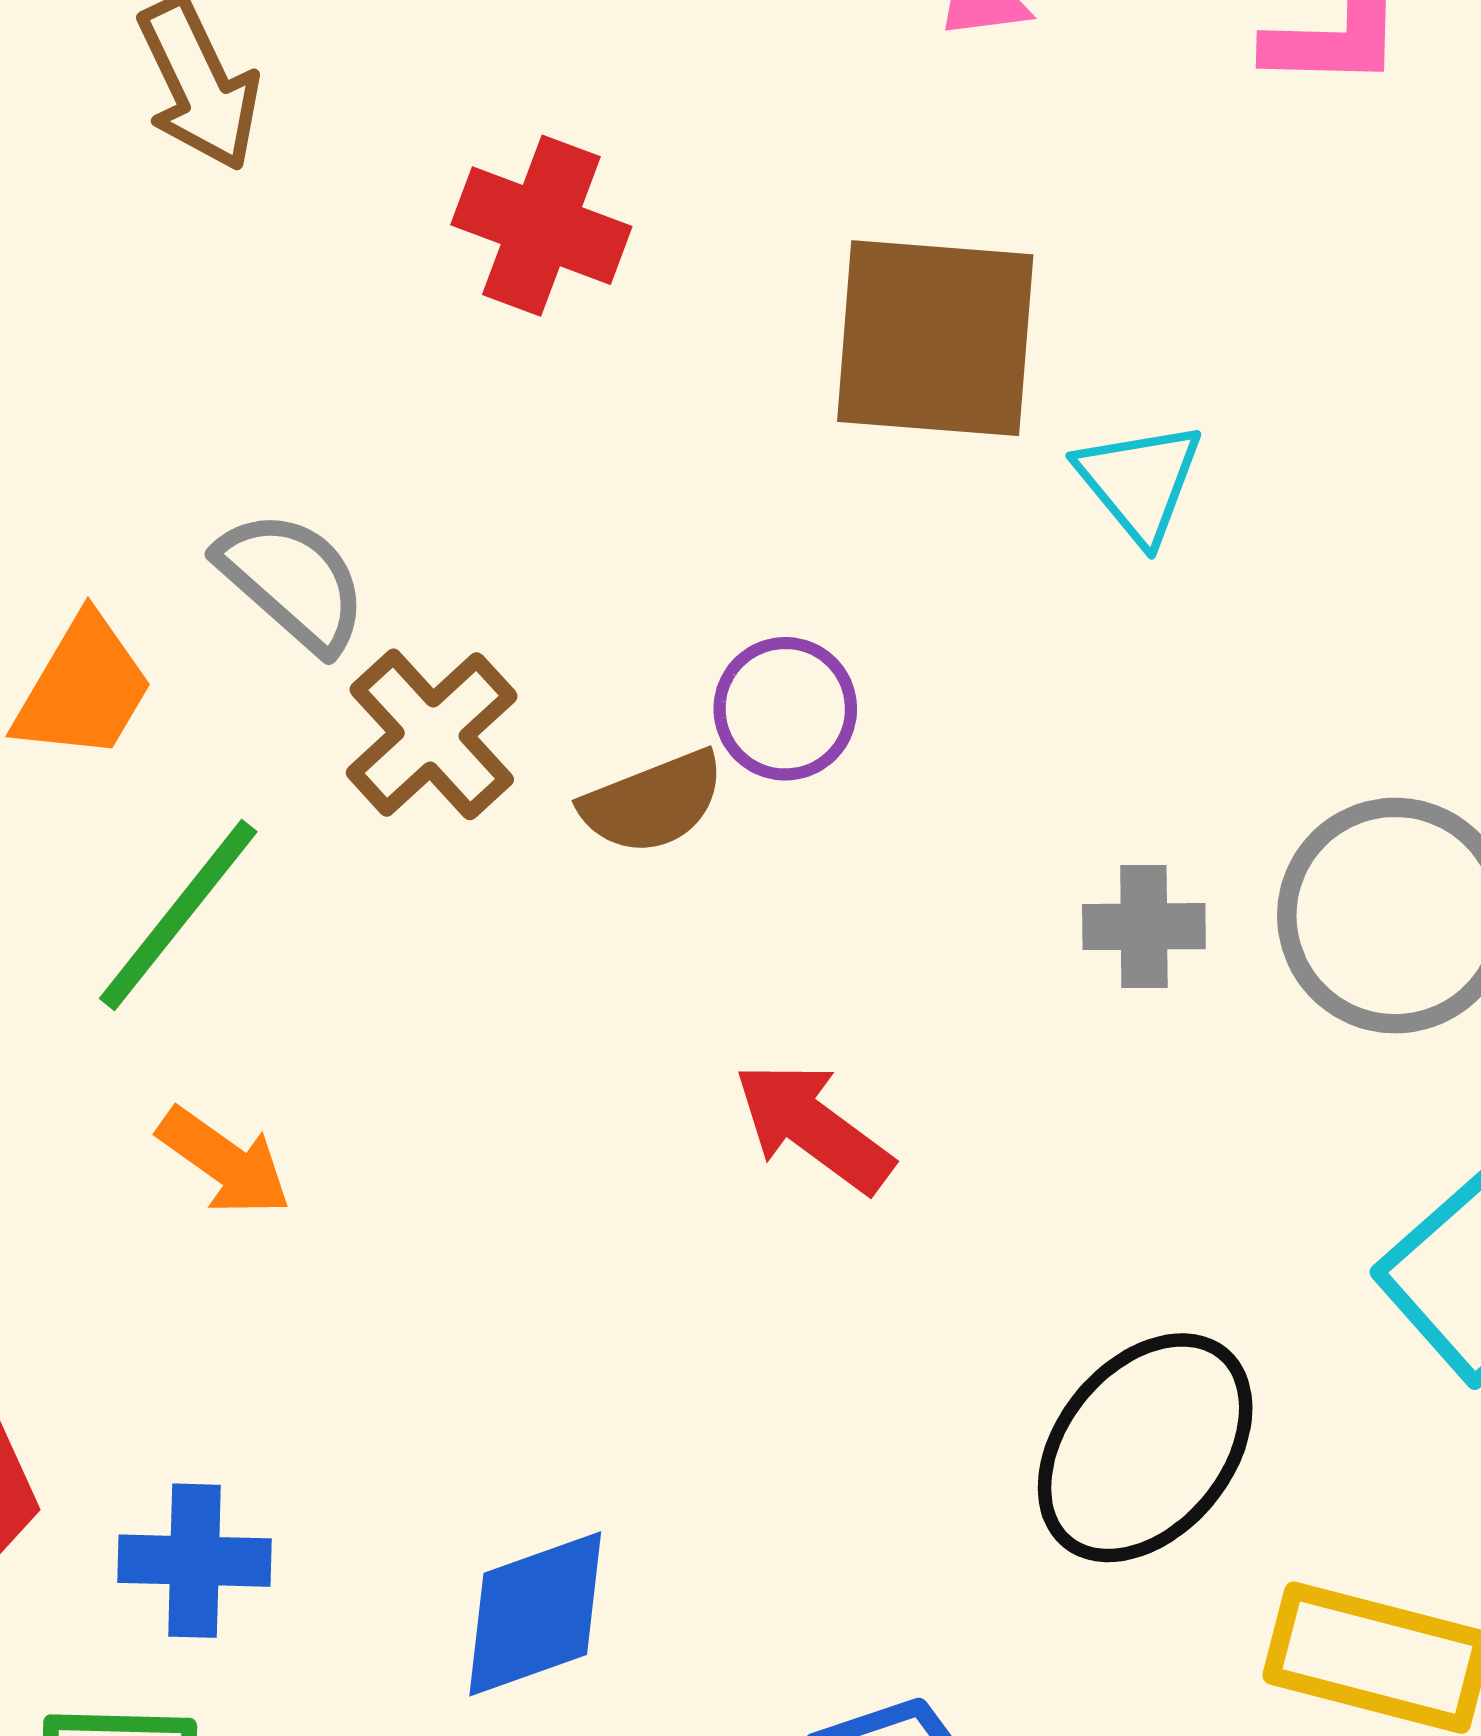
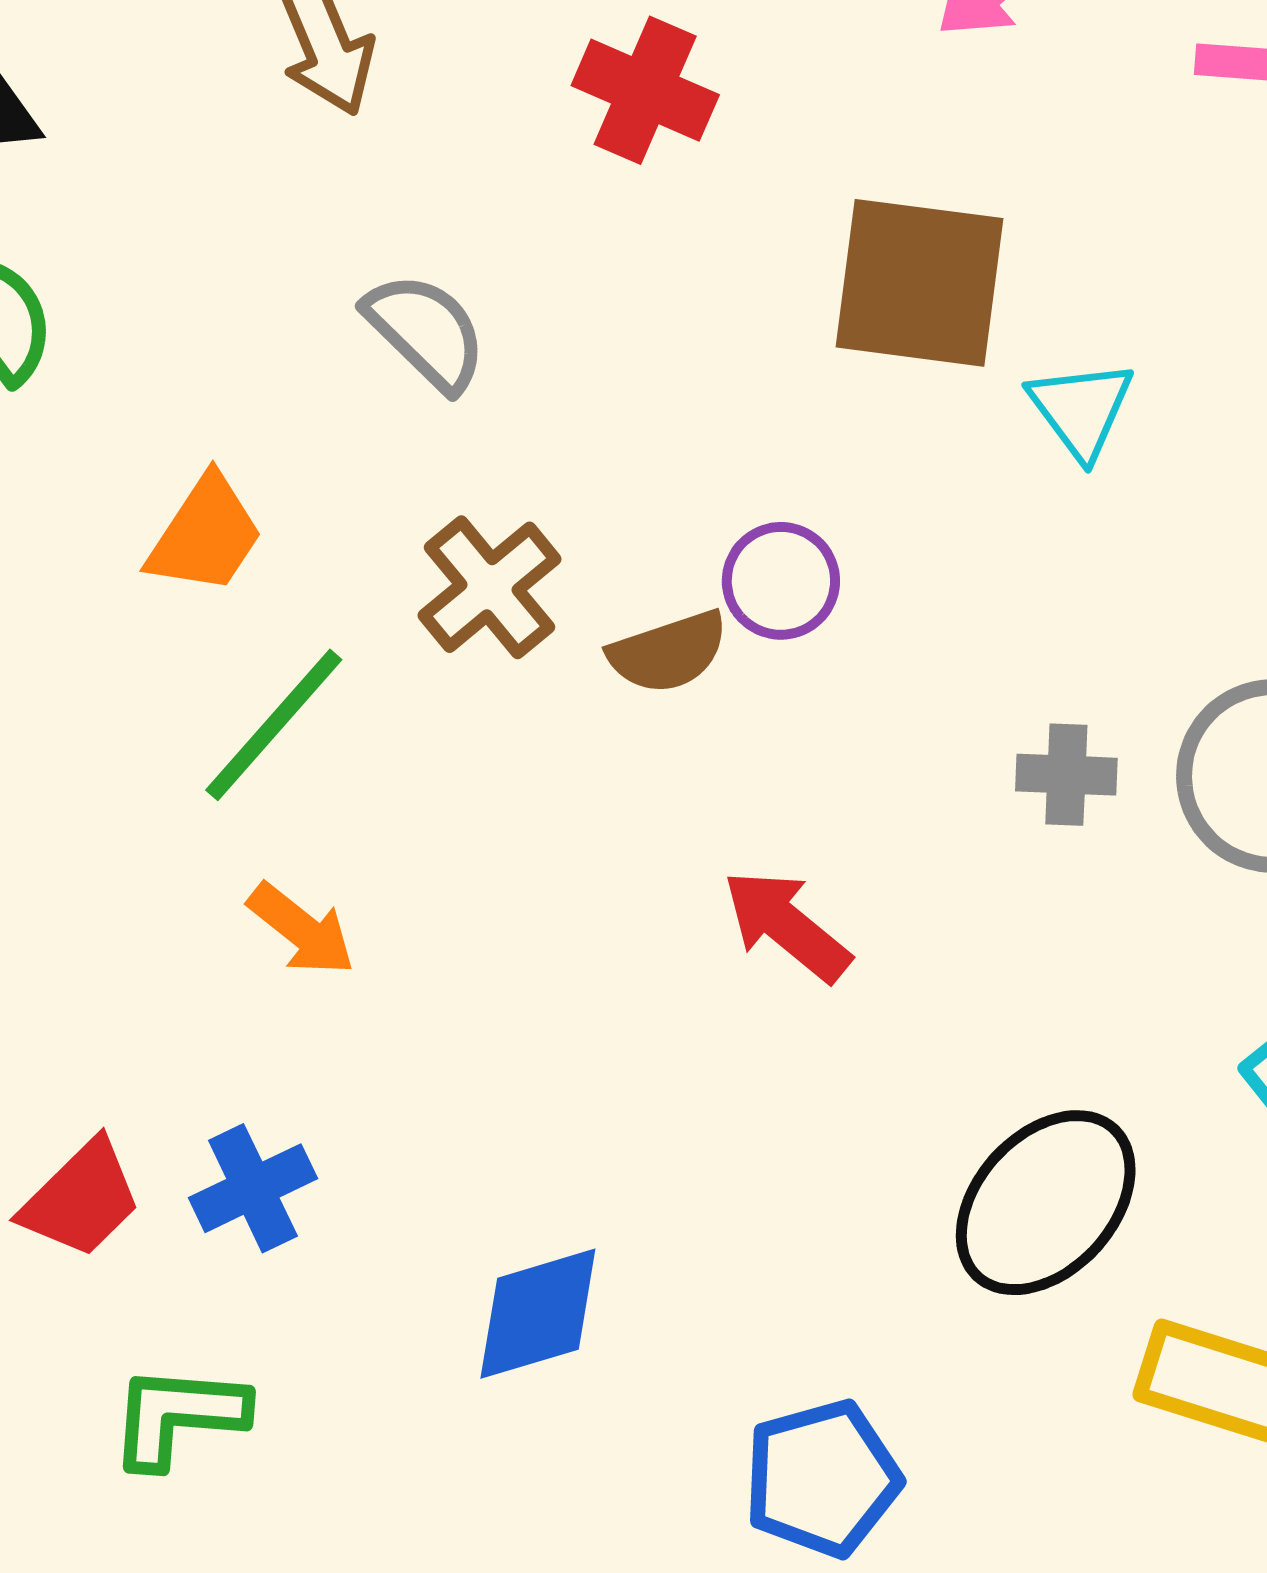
red cross: (541, 226) -> (645, 90), moved
gray semicircle: (292, 581) -> (426, 332), moved
blue cross: (194, 1561) -> (253, 1188), moved, turned -30

